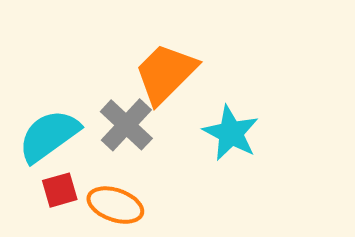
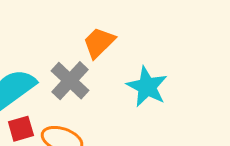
orange trapezoid: (166, 73) -> (99, 43), size x0.7

